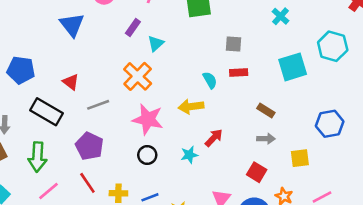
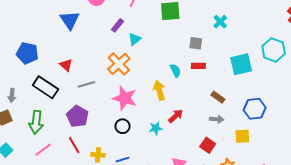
cyan cross: (280, 16) -> (220, 22), moved
yellow arrow: (191, 107) -> (159, 90), turned 78
blue hexagon: (330, 124) -> (255, 109), moved

